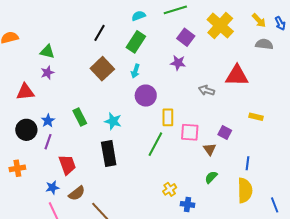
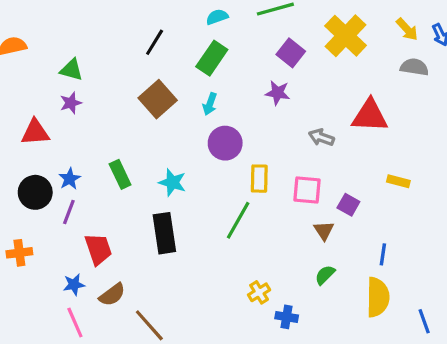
pink square: (190, 132) -> (307, 190), moved

